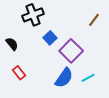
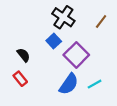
black cross: (33, 15) -> (63, 17), moved, turned -35
black semicircle: (12, 44) -> (23, 55), moved

